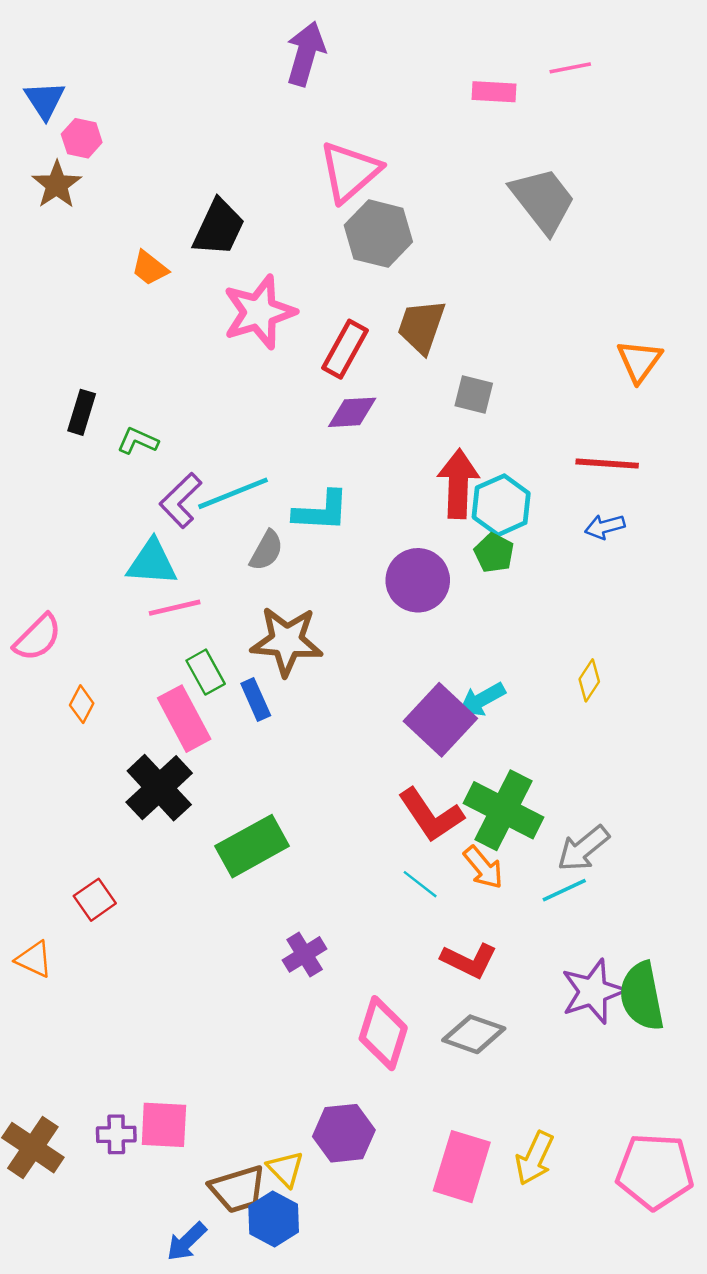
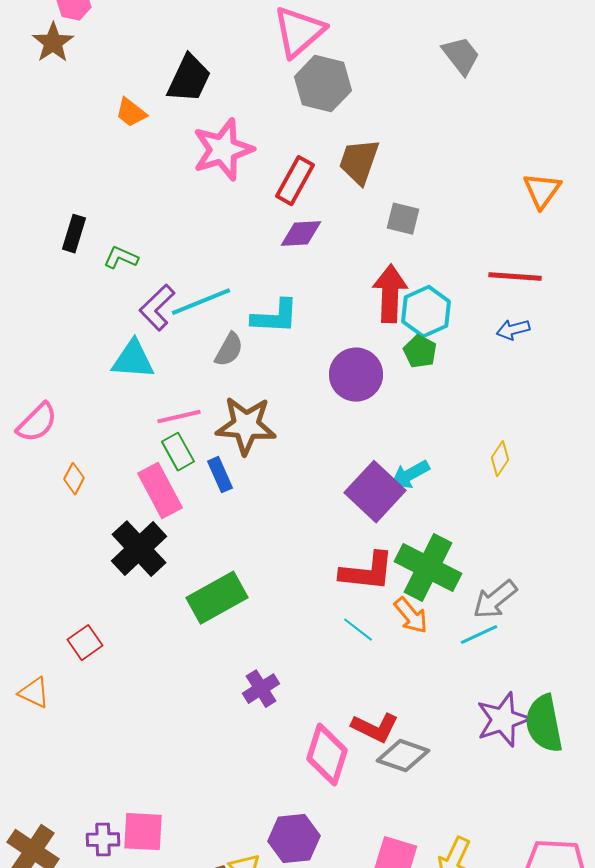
gray trapezoid: (543, 200) -> (461, 56), size x0.7
pink line: (175, 608) -> (179, 417), moved
red L-shape: (431, 815) -> (367, 572), turned -50
red L-shape: (469, 960) -> (375, 728), moved

